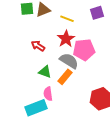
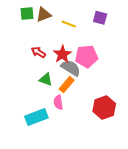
purple square: (97, 13) -> (100, 18), turned 32
red star: (66, 39) -> (62, 54), moved
pink semicircle: (48, 94) -> (58, 102), moved

